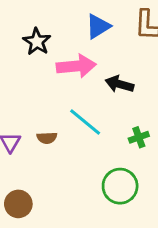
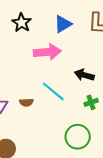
black star: (37, 42) -> (22, 23), moved
black arrow: (120, 84) -> (84, 75), moved

